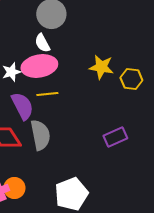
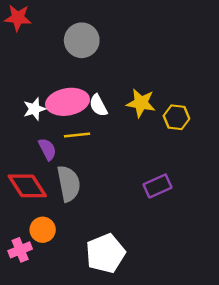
white semicircle: (42, 43) -> (98, 105), moved
purple semicircle: (22, 106) -> (47, 149), size x0.7
orange circle: (14, 188) -> (43, 230), moved

